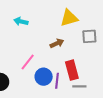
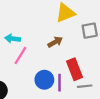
cyan arrow: (21, 21) -> (13, 39), moved
pink line: (28, 62) -> (20, 55), moved

